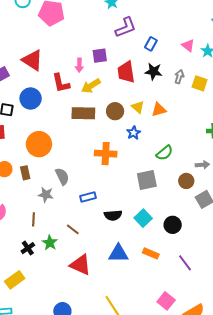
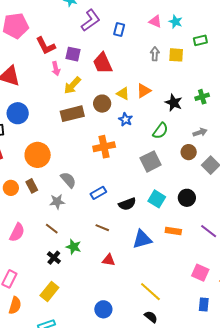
purple square: (100, 56) -> (73, 54), turned 35
black star: (153, 71) -> (174, 103), moved, turned 30
red L-shape: (61, 83) -> (46, 46), moved
brown line: (34, 219) -> (52, 229), turned -40
brown line: (73, 229) -> (102, 228), moved
red triangle: (80, 265) -> (109, 260), size x0.6

